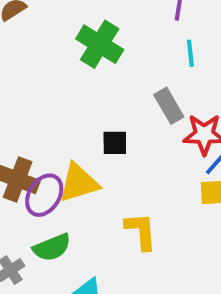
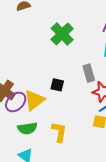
yellow triangle: (79, 183) -> (34, 100), turned -35
green semicircle: (52, 247) -> (27, 128), moved

